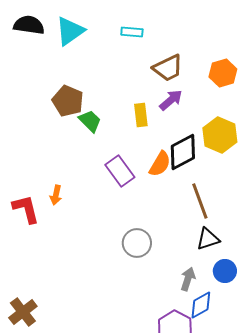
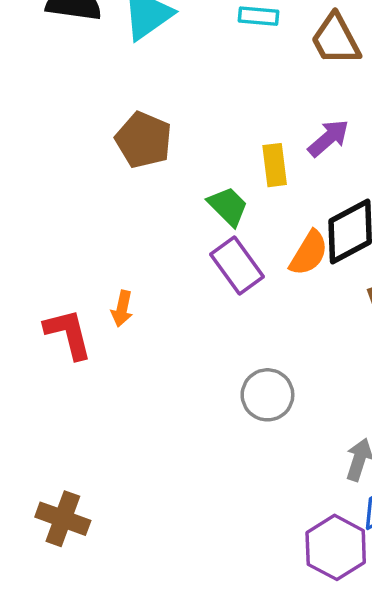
brown trapezoid: (168, 68) -> (336, 39), moved, turned 88
green trapezoid: (90, 121) -> (228, 206), moved
brown cross: (23, 312) -> (63, 519), turned -32

